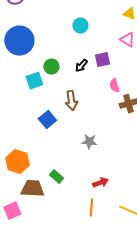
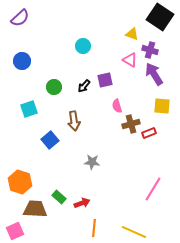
blue circle: (19, 41) -> (22, 61), size x0.6
cyan square: (34, 81) -> (29, 109), moved
red arrow: (100, 183) -> (82, 203), moved

